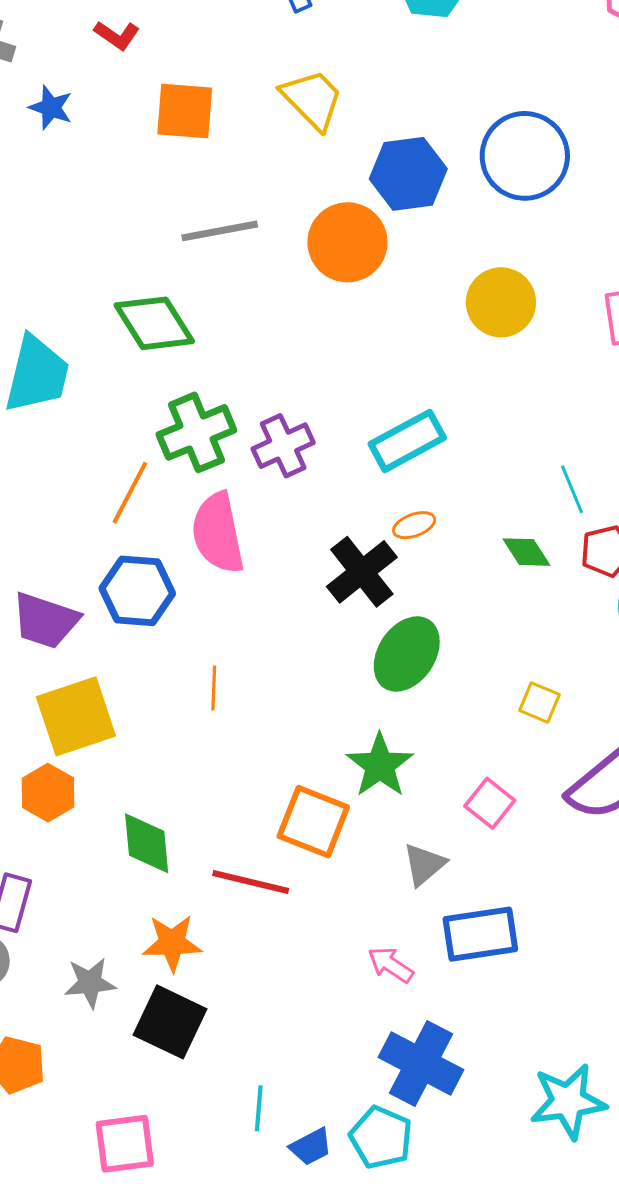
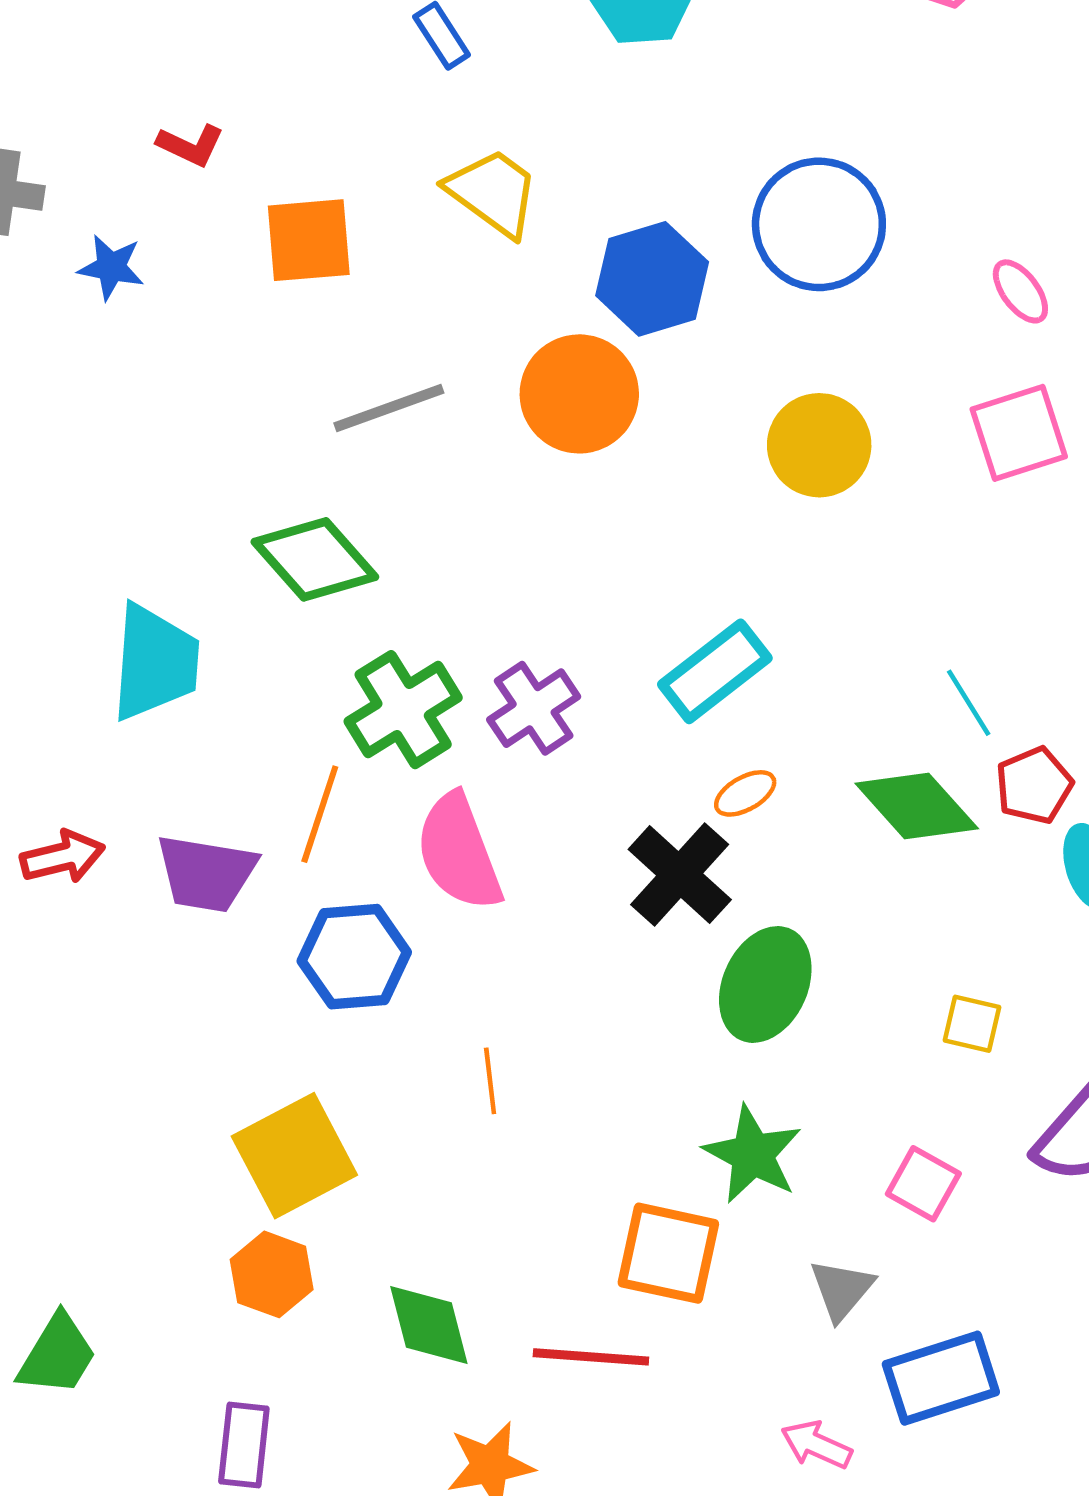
green diamond: (526, 552) -> (917, 806), size x1.6
purple trapezoid: (45, 621) -> (206, 873), moved

